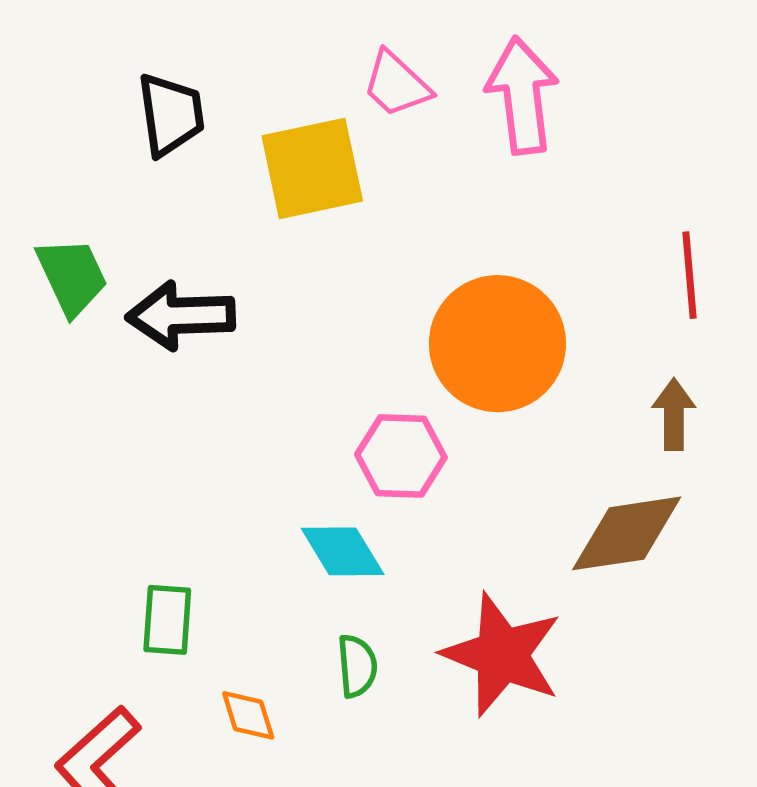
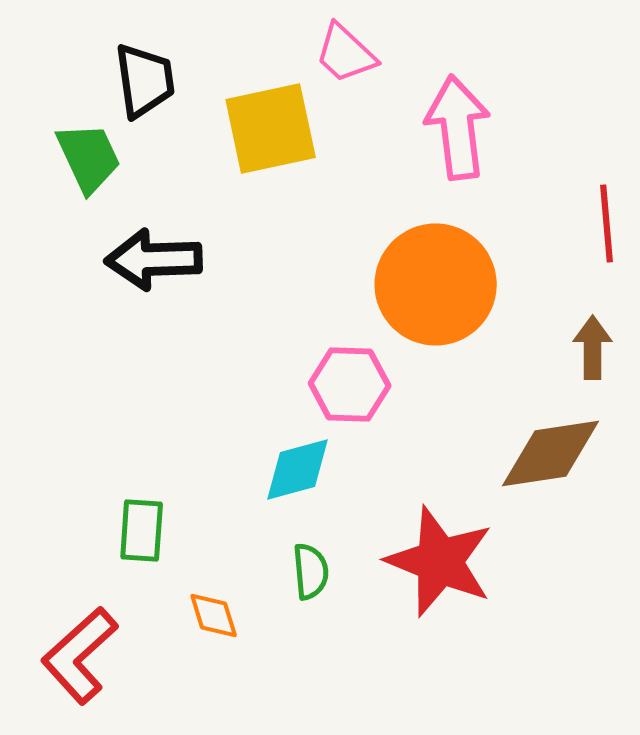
pink arrow: (522, 95) -> (458, 128), moved
green trapezoid: (72, 276) -> (89, 158), moved
cyan diamond: (343, 551) -> (298, 470), turned -74

